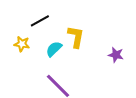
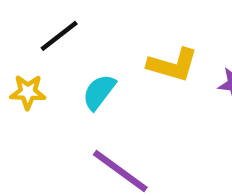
yellow L-shape: (76, 37) -> (173, 65), moved, turned 105

